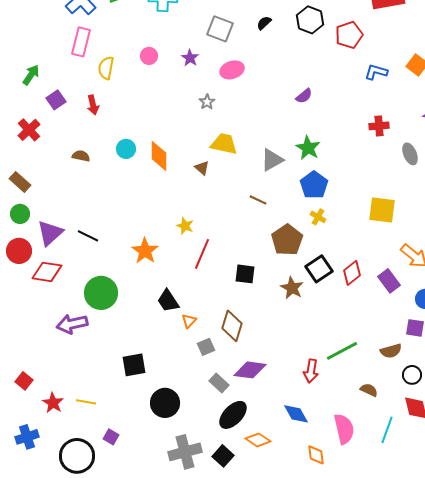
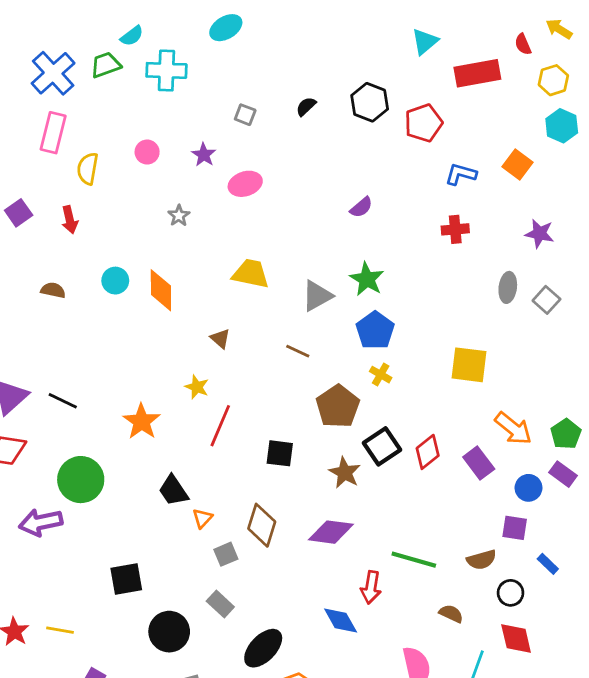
gray square: (220, 29) -> (245, 115), size x0.6
pink ellipse: (232, 70) -> (245, 184), moved
gray star: (207, 102) -> (179, 216), moved
red cross: (379, 126) -> (455, 229), moved
gray ellipse: (410, 154) -> (508, 287), turned 30
brown triangle: (202, 168) -> (220, 339), moved
green line: (342, 351) -> (414, 560), turned 44
purple diamond: (250, 370) -> (331, 532), moved
gray rectangle: (219, 383) -> (220, 604), moved
blue diamond: (296, 414) -> (341, 621), moved

